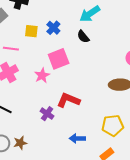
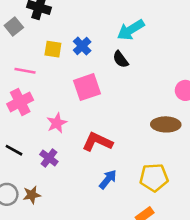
pink star: (42, 75) -> (57, 123), moved
purple cross: (47, 114) -> (49, 158), moved
blue arrow: (77, 138) -> (108, 179), moved, turned 126

